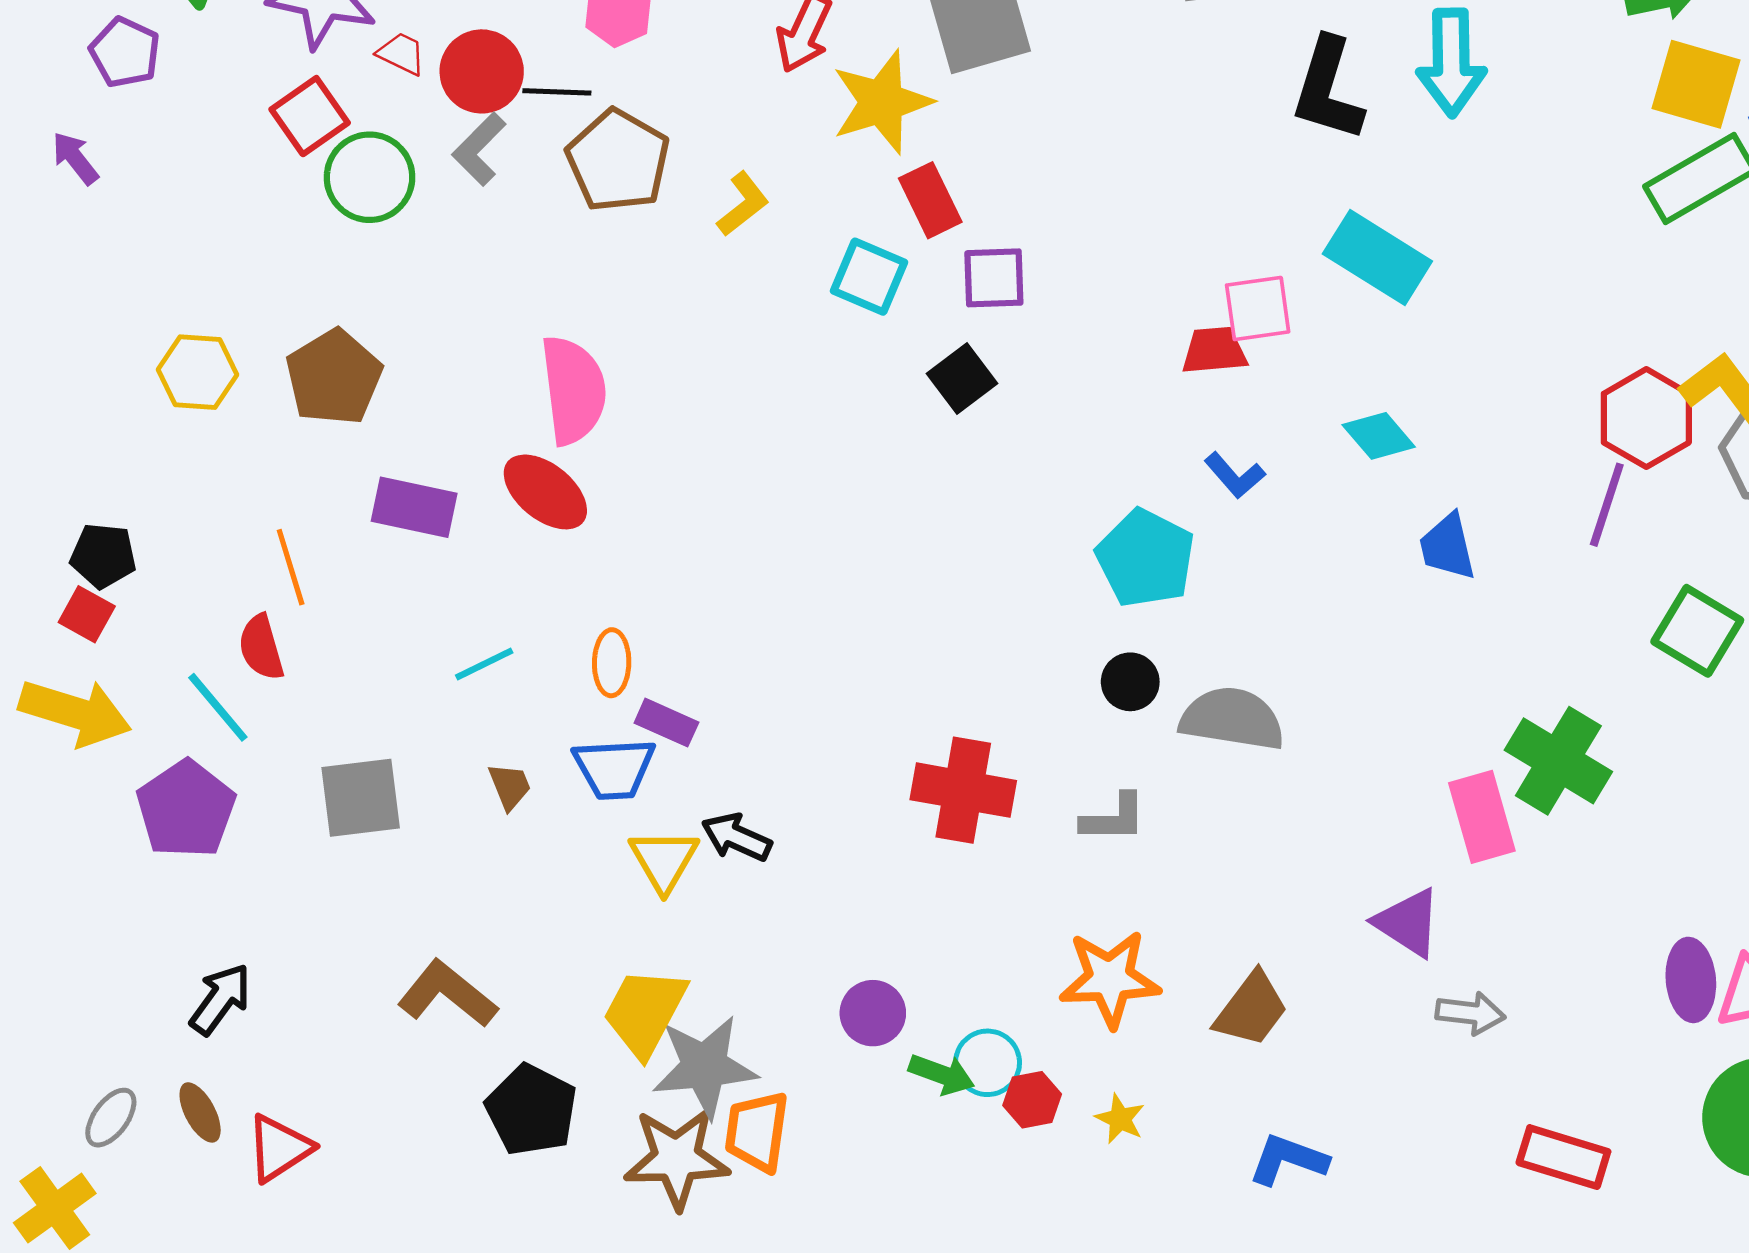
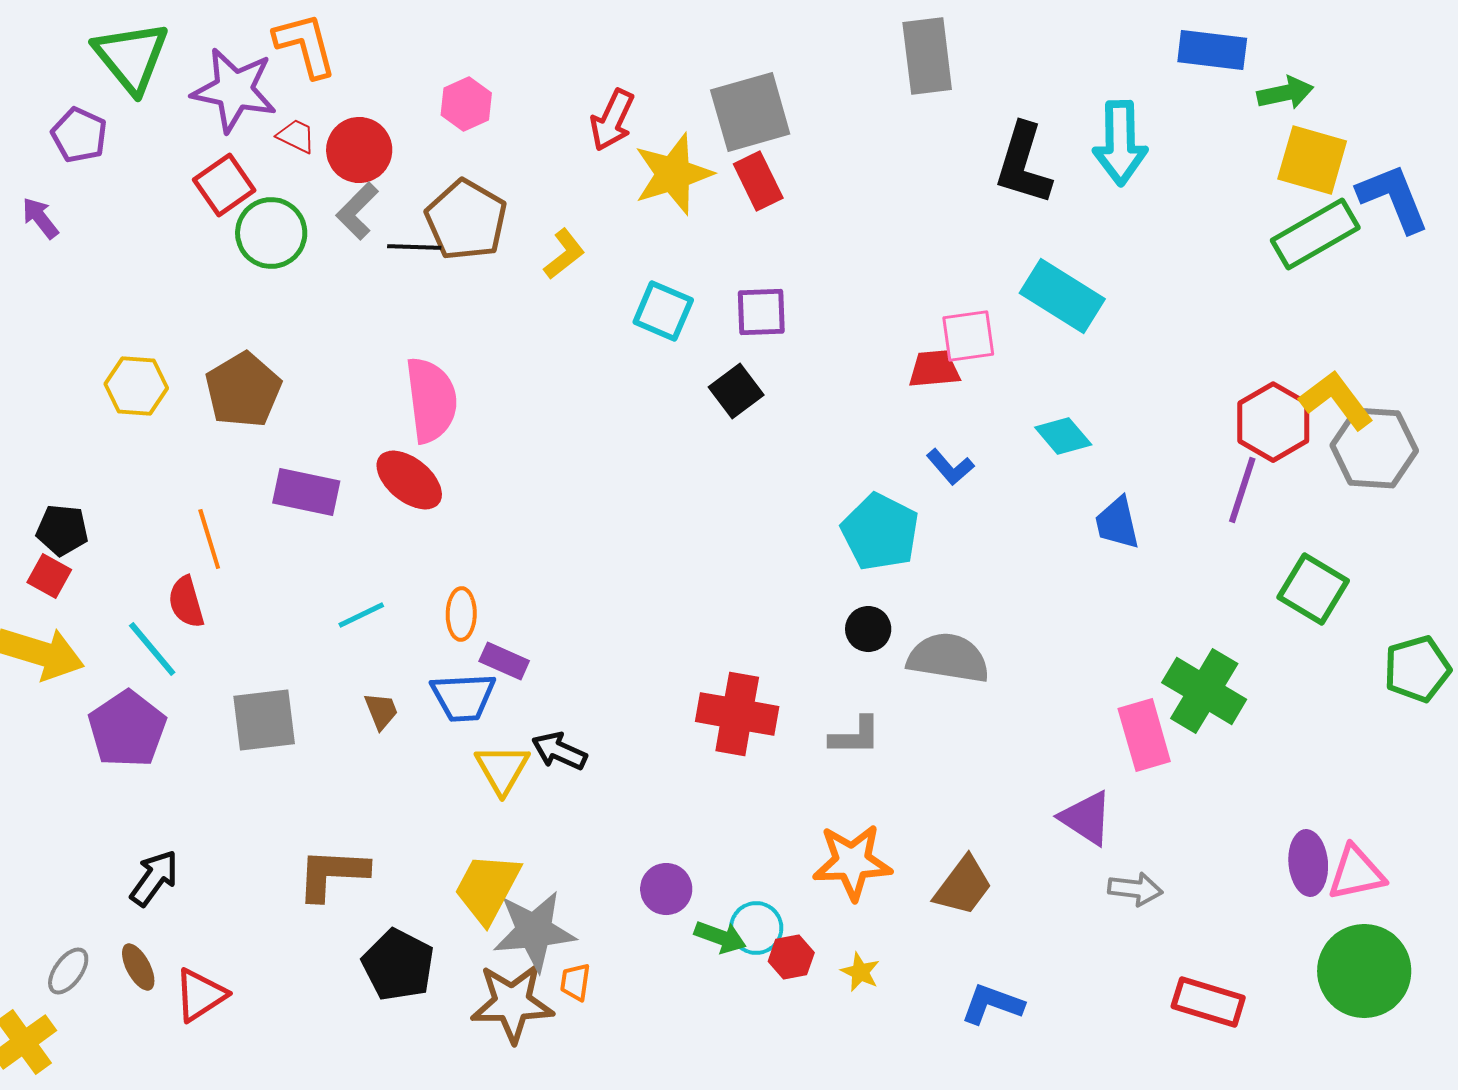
black line: (557, 92) -> (414, 247), moved
red rectangle: (930, 200) -> (758, 181), moved
brown L-shape: (447, 994) -> (332, 874), turned -36
orange trapezoid: (757, 1132) -> (575, 982), size x0.6

